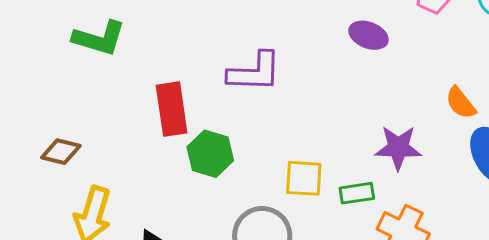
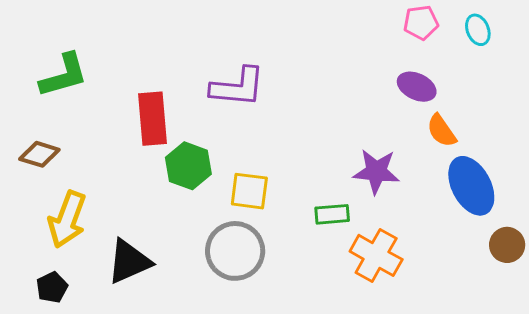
purple ellipse: (369, 35) -> (417, 87), moved
green L-shape: (99, 38) -> (64, 75), moved, turned -36
yellow square: (304, 178) -> (249, 191), moved

